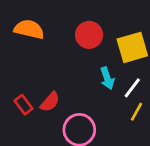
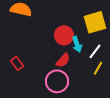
red circle: (89, 35) -> (64, 35), moved
red semicircle: (50, 102) -> (63, 60), moved

